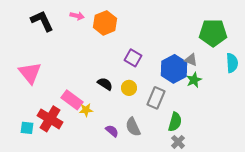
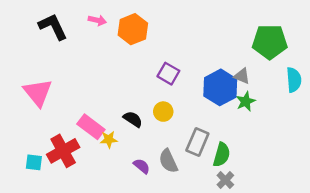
black semicircle: (105, 84) -> (133, 119), moved
gray rectangle: (156, 98) -> (197, 142), moved
red cross: (50, 119) -> (63, 151), turned 30

